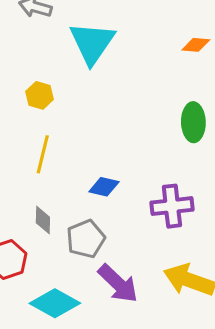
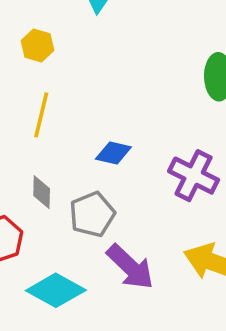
purple cross: (172, 206) -> (194, 176), turned 33

